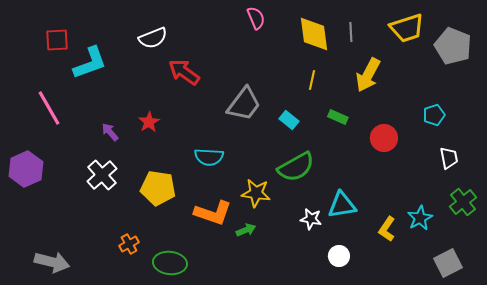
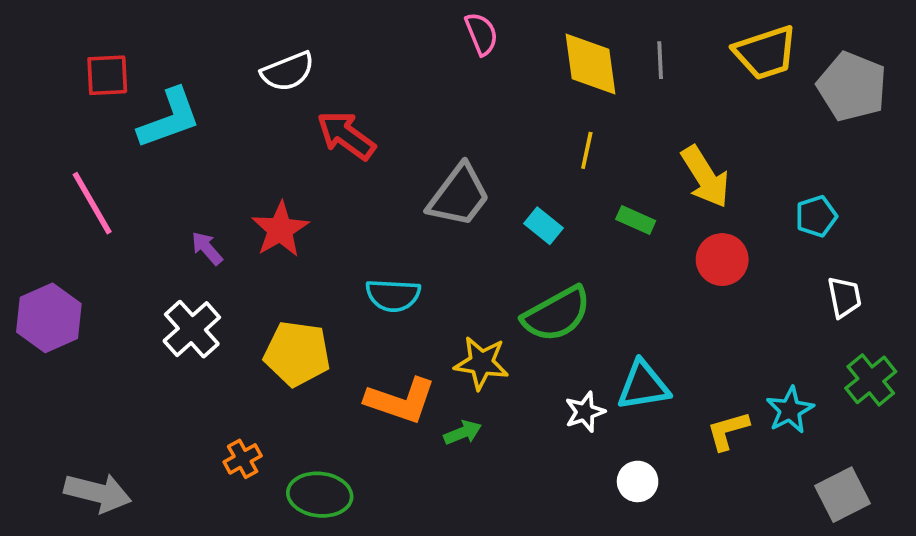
yellow arrow: (368, 75) -> (705, 177), moved, turned -60
red star: (149, 122) -> (280, 229), size x1.4
white star: (311, 219) -> (585, 412), turned -30
yellow L-shape: (387, 229) -> (728, 431), turned 40

